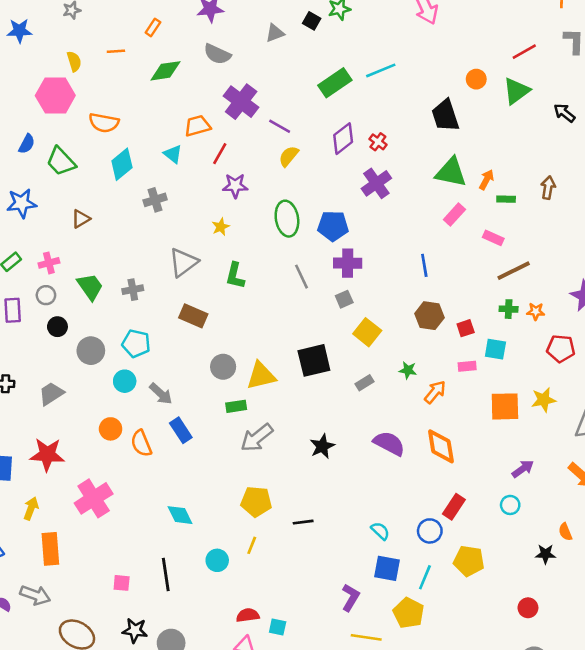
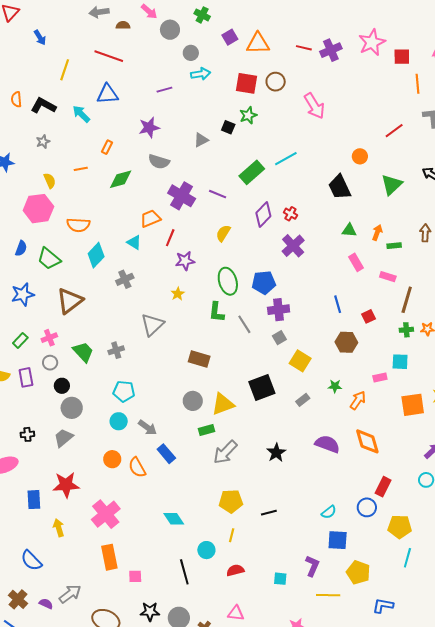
green triangle: (516, 91) -> (392, 185), moved
purple line: (280, 126) -> (218, 194), moved
green triangle: (451, 172) -> (349, 230), size x0.6
pink rectangle: (454, 215) -> (356, 262), turned -66
brown triangle: (81, 219) -> (70, 301), size x1.8
brown line: (514, 271) -> (407, 300), turned -40
green L-shape: (235, 276) -> (217, 312), moved
brown rectangle: (193, 316) -> (199, 359), moved
red square: (466, 328) -> (369, 316), moved
gray circle: (91, 351) -> (72, 408), moved
yellow arrow: (31, 508) -> (59, 528), turned -30
cyan semicircle: (380, 531) -> (329, 512), turned 105
orange rectangle: (50, 549) -> (109, 557), moved
black line: (166, 574) -> (184, 572), moved
cyan line: (425, 577) -> (407, 558), moved
gray arrow: (35, 595) -> (70, 594), turned -50
red semicircle: (248, 615) -> (235, 570), moved
cyan square: (278, 627) -> (280, 579), moved

